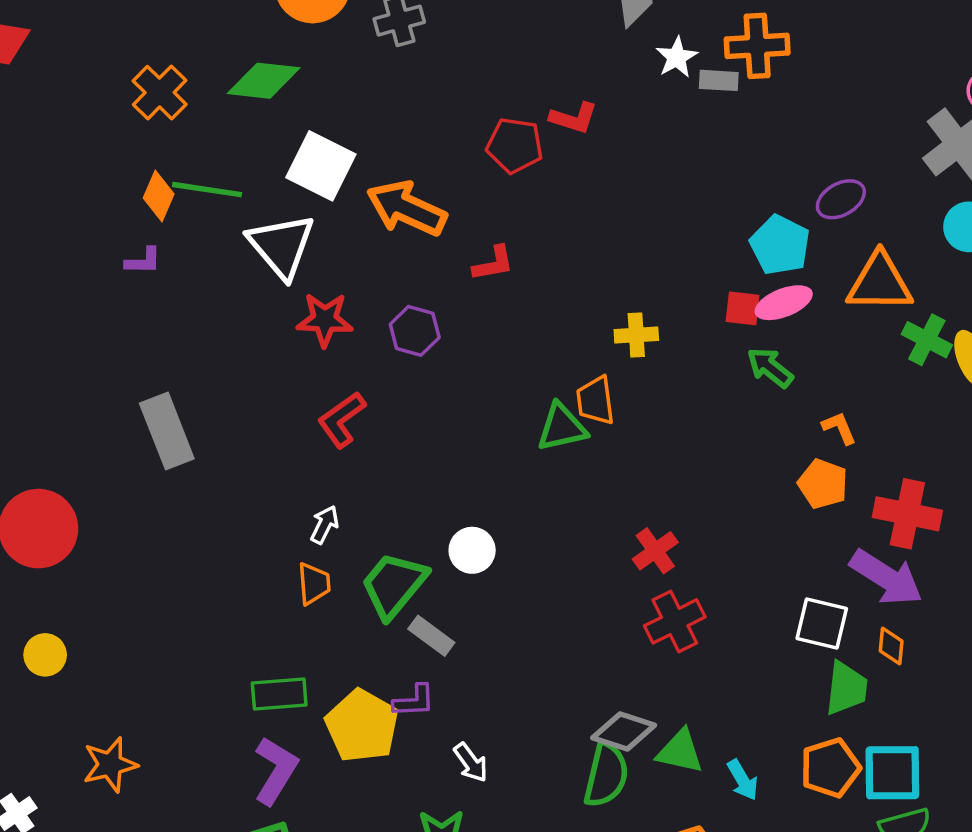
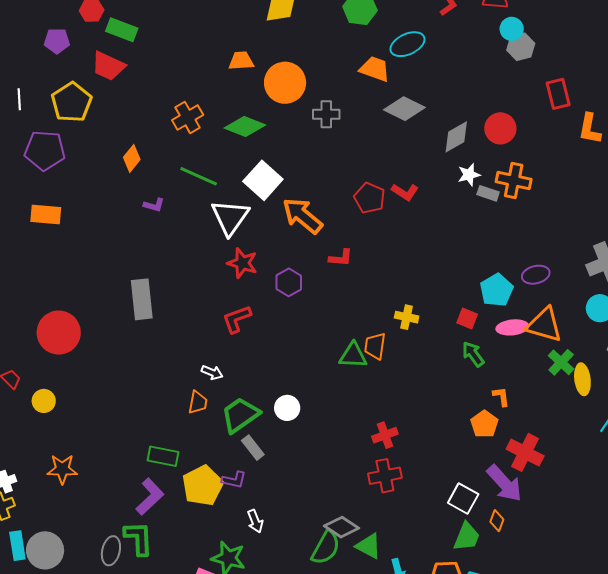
orange diamond: (159, 196) -> (132, 158), moved
pink ellipse: (784, 303) -> (512, 327), moved
white arrow: (325, 525) -> (212, 372), turned 70

